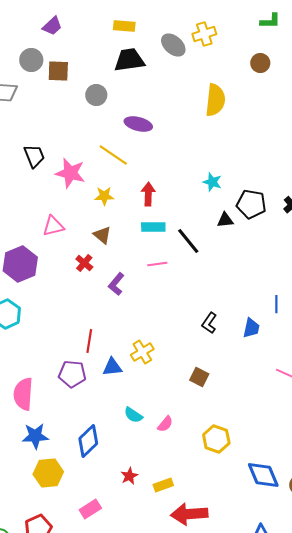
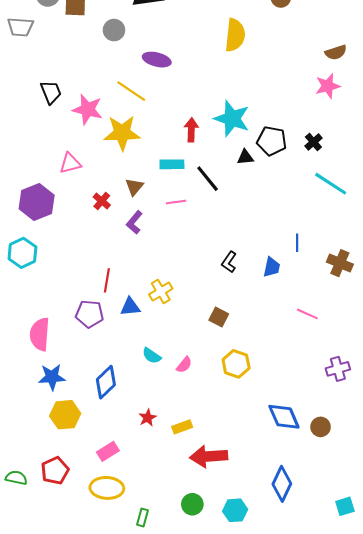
cyan star: (212, 182) -> (232, 119), size x1.8
red arrow: (148, 194) -> (191, 130), moved
yellow star: (104, 196) -> (122, 133), size x1.8
brown triangle: (102, 235) -> (134, 187), moved, turned 30
yellow hexagon: (216, 439) -> (236, 364), moved

